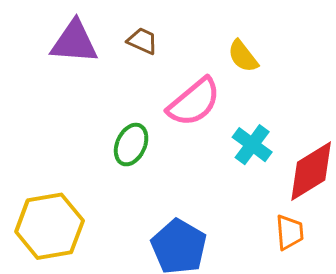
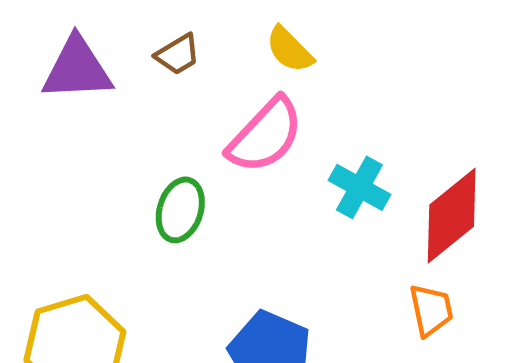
brown trapezoid: (142, 41) -> (178, 54), turned 132
yellow semicircle: (243, 56) -> (290, 50), moved

